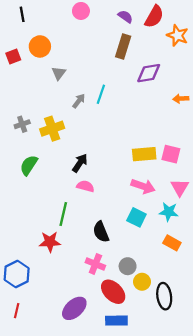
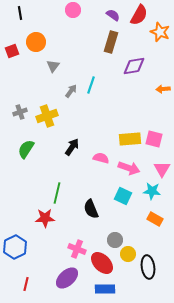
pink semicircle: (85, 186) -> (101, 158), moved
pink cross: (95, 264) -> (77, 249), moved
red line: (17, 311) -> (26, 284), moved

